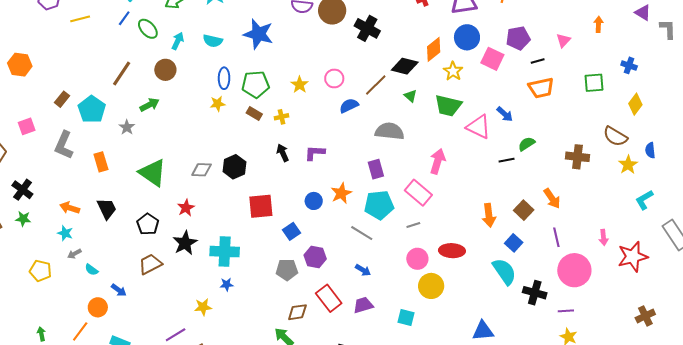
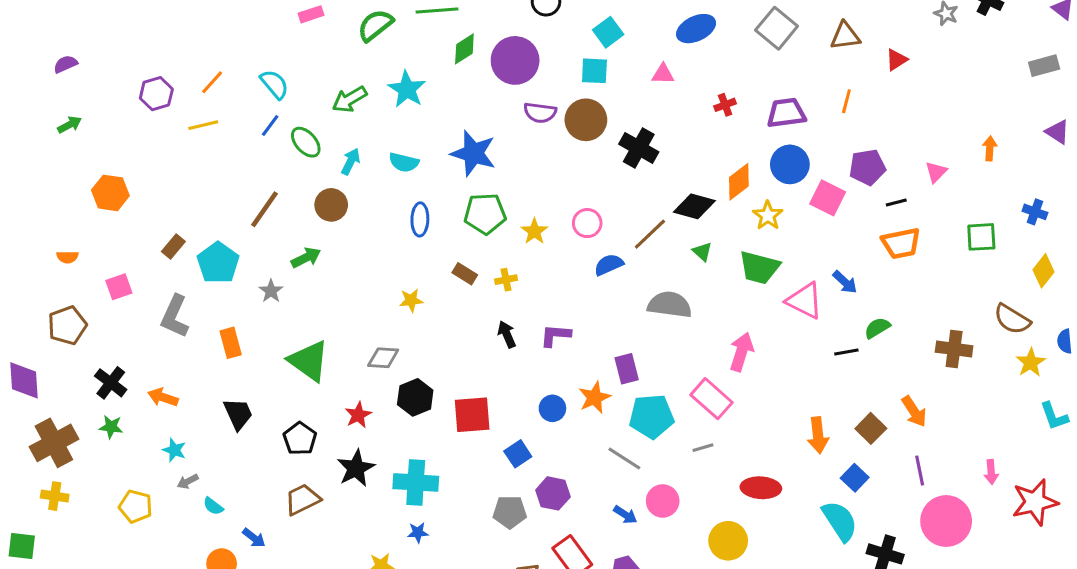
green pentagon: (255, 84) -> (485, 214), moved
yellow star: (218, 104) -> (411, 300), moved
black hexagon: (234, 167) -> (415, 397), moved
purple rectangle: (376, 169) -> (627, 369), moved
cyan L-shape: (644, 200) -> (1054, 416), turned -80
orange arrow: (70, 208) -> (163, 397), moved
pink circle: (417, 259) -> (663, 501), moved

